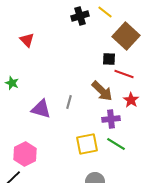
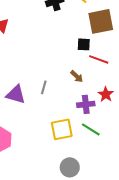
brown square: (126, 36) -> (101, 21), turned 36
brown arrow: (102, 91) -> (77, 76), size x0.6
red star: (131, 100) -> (106, 94), moved

